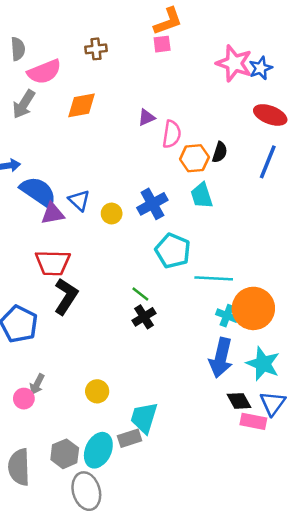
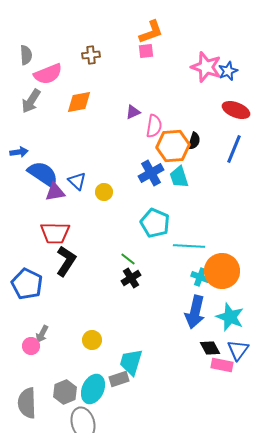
orange hexagon: (194, 158) -> (173, 146), size x1.4
blue cross: (152, 204) -> (151, 173), moved

